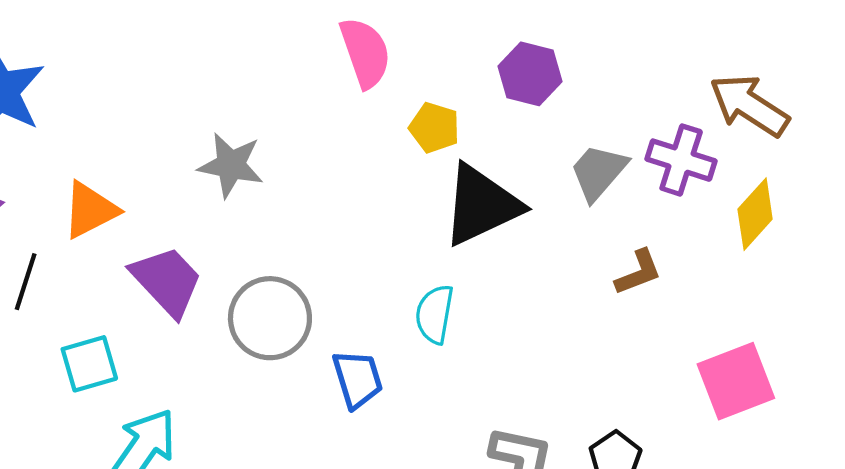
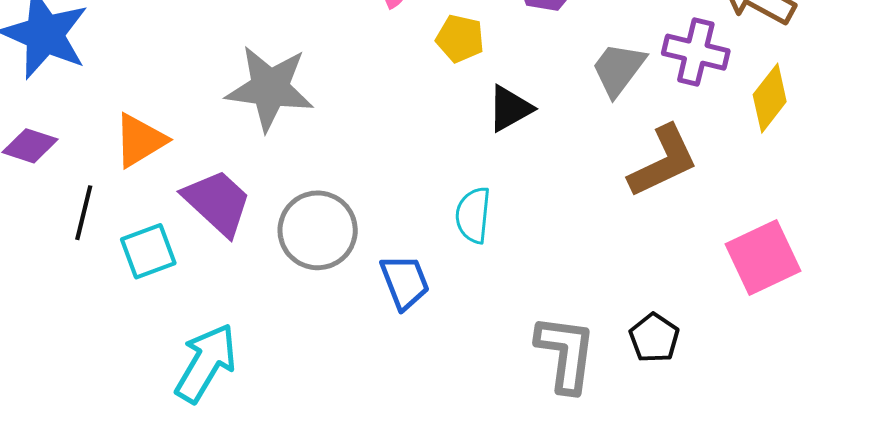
gray star: (231, 165) -> (270, 88), size x1.4
black triangle: (481, 205) -> (510, 109), size x0.6
brown L-shape: (638, 272) -> (663, 161), size x1.6
cyan square: (89, 364) -> (148, 251), moved

